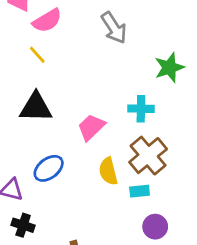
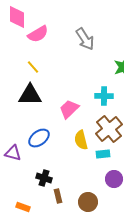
yellow line: (37, 55) -> (33, 67), moved
black cross: (23, 225) -> (44, 178), moved

